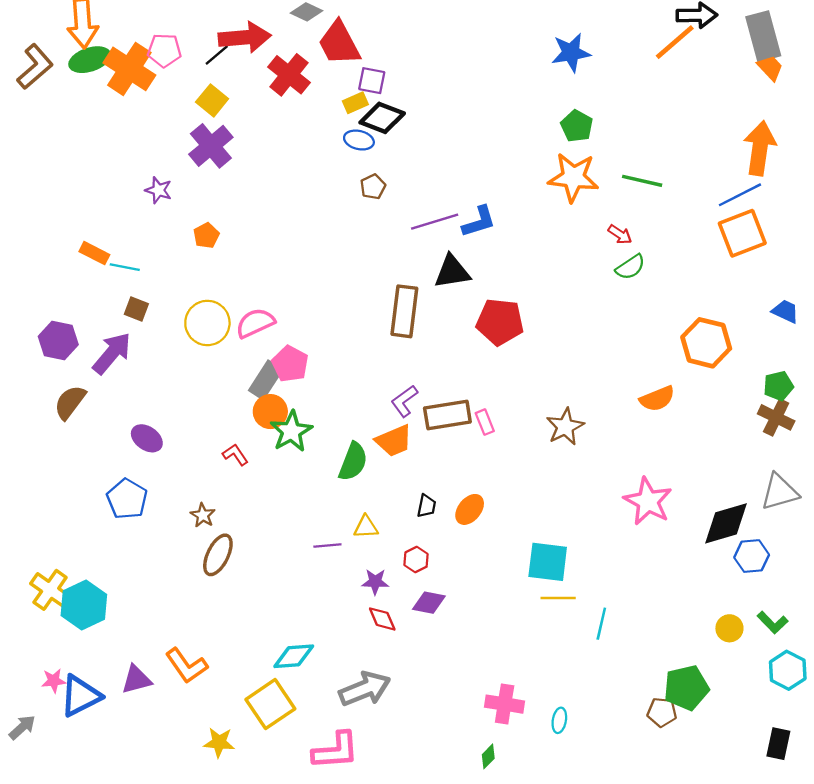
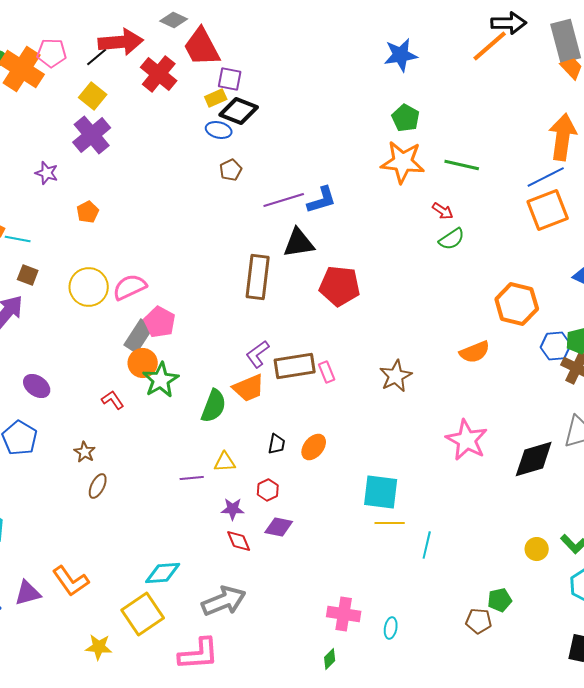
brown ellipse: (218, 555) -> (98, 486), size x0.7
blue hexagon: (752, 556) -> (556, 346), moved
green pentagon: (686, 688) -> (500, 600), size x0.6

